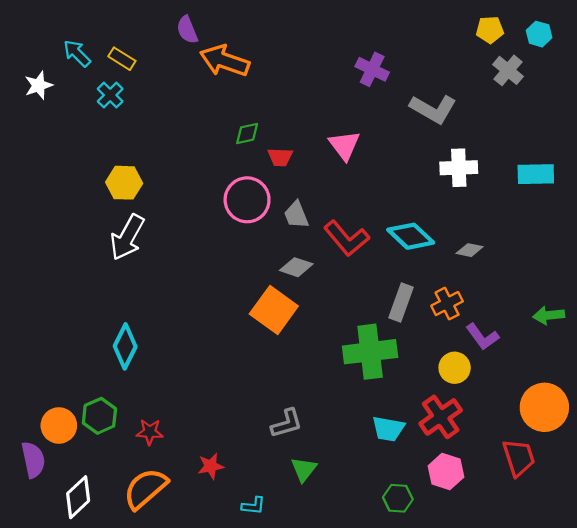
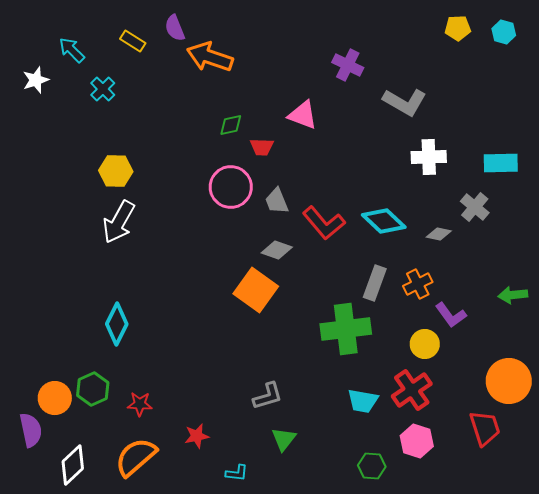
yellow rectangle: (122, 59) -> (133, 41), moved
gray cross: (508, 70) -> (475, 207), moved
pink triangle: (344, 145) -> (303, 115), moved, turned -32

